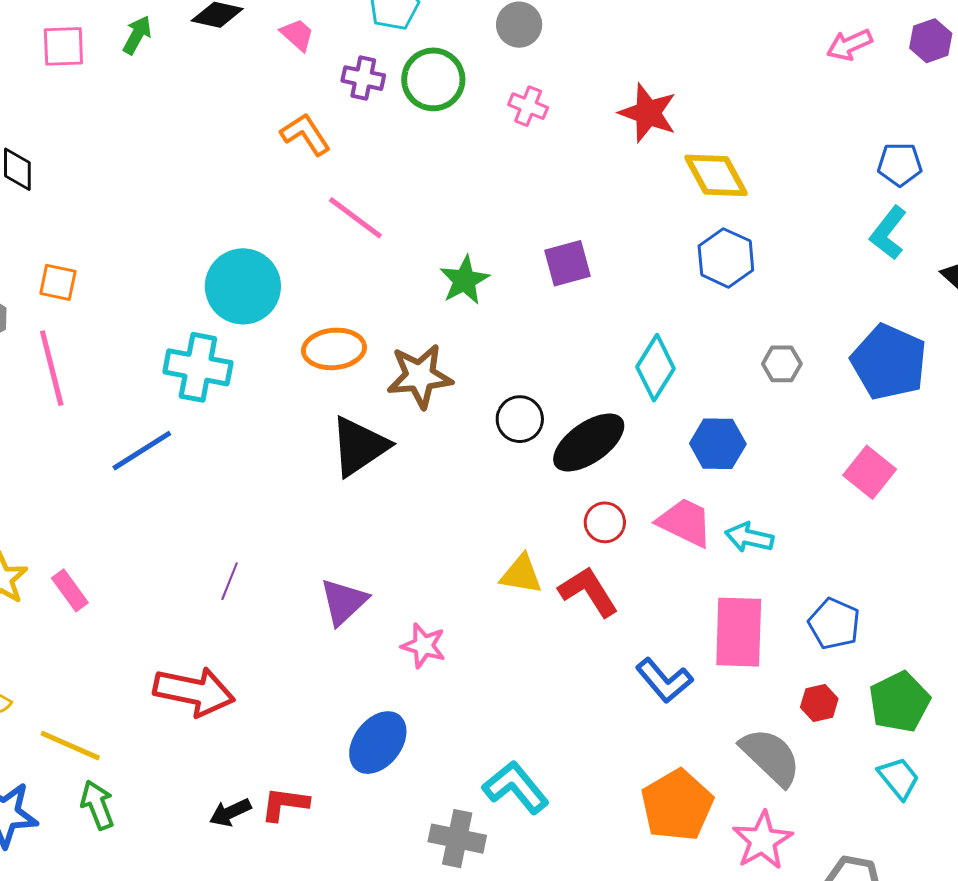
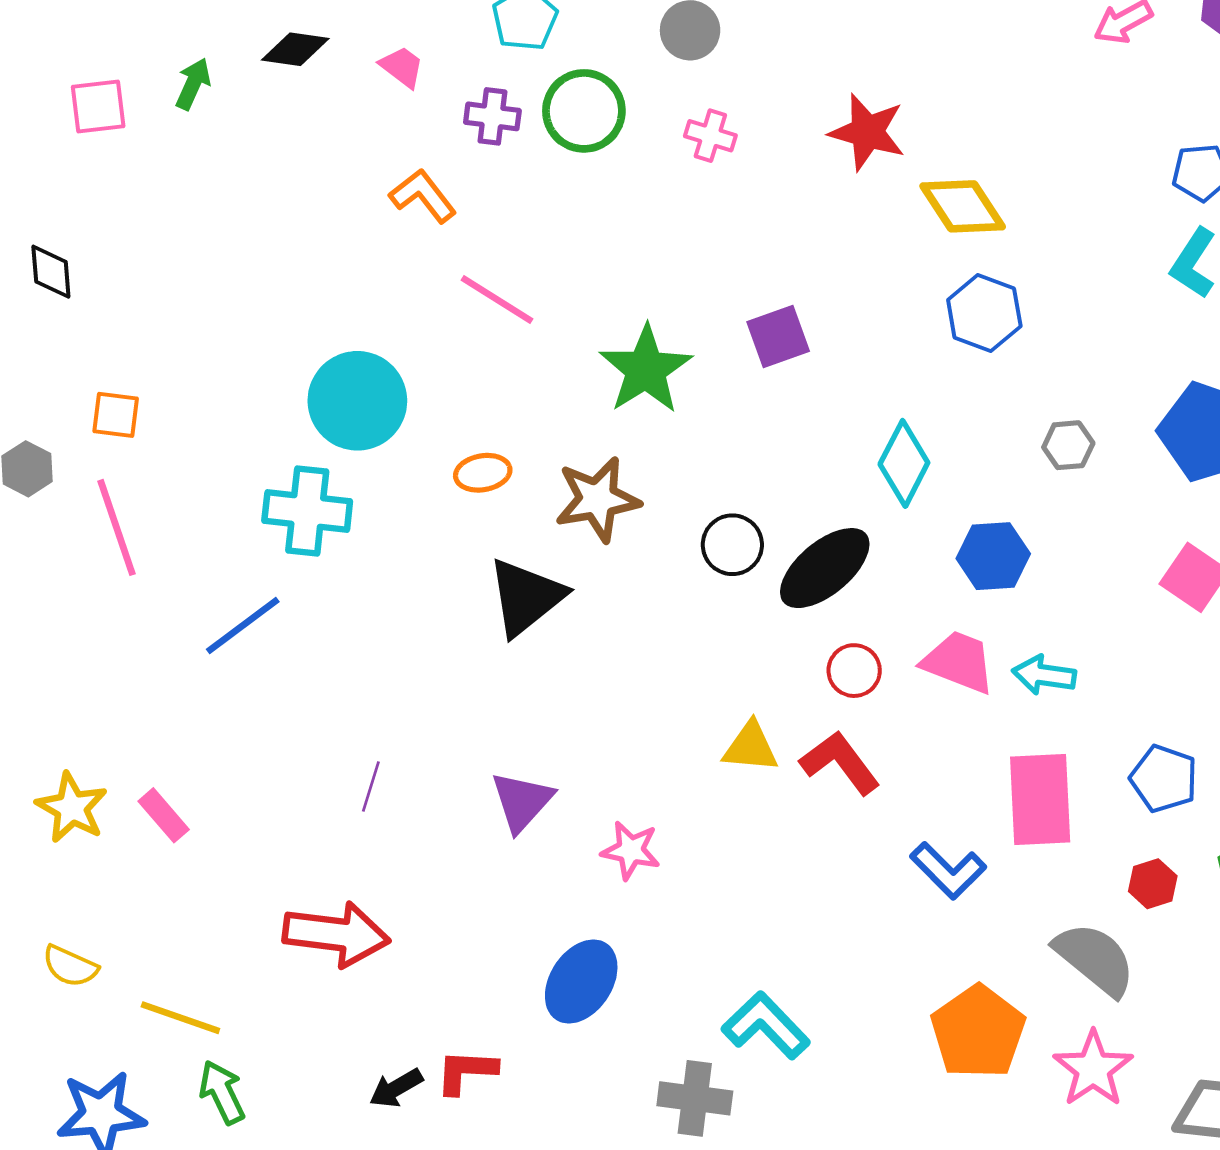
green star: (465, 280) -> (646, 369), size x1.4
orange ellipse: (334, 349) -> (483, 473), size x0.7

